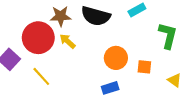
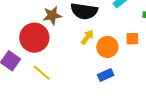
yellow arrow: (67, 41) -> (87, 37), moved, turned 91
orange square: (144, 67) -> (132, 39), moved

